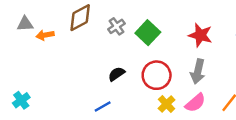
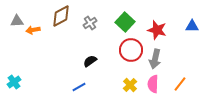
green square: (148, 33) -> (125, 22), moved
red circle: (157, 75) -> (131, 50), moved
pink semicircle: (195, 103) -> (153, 84), turned 132

